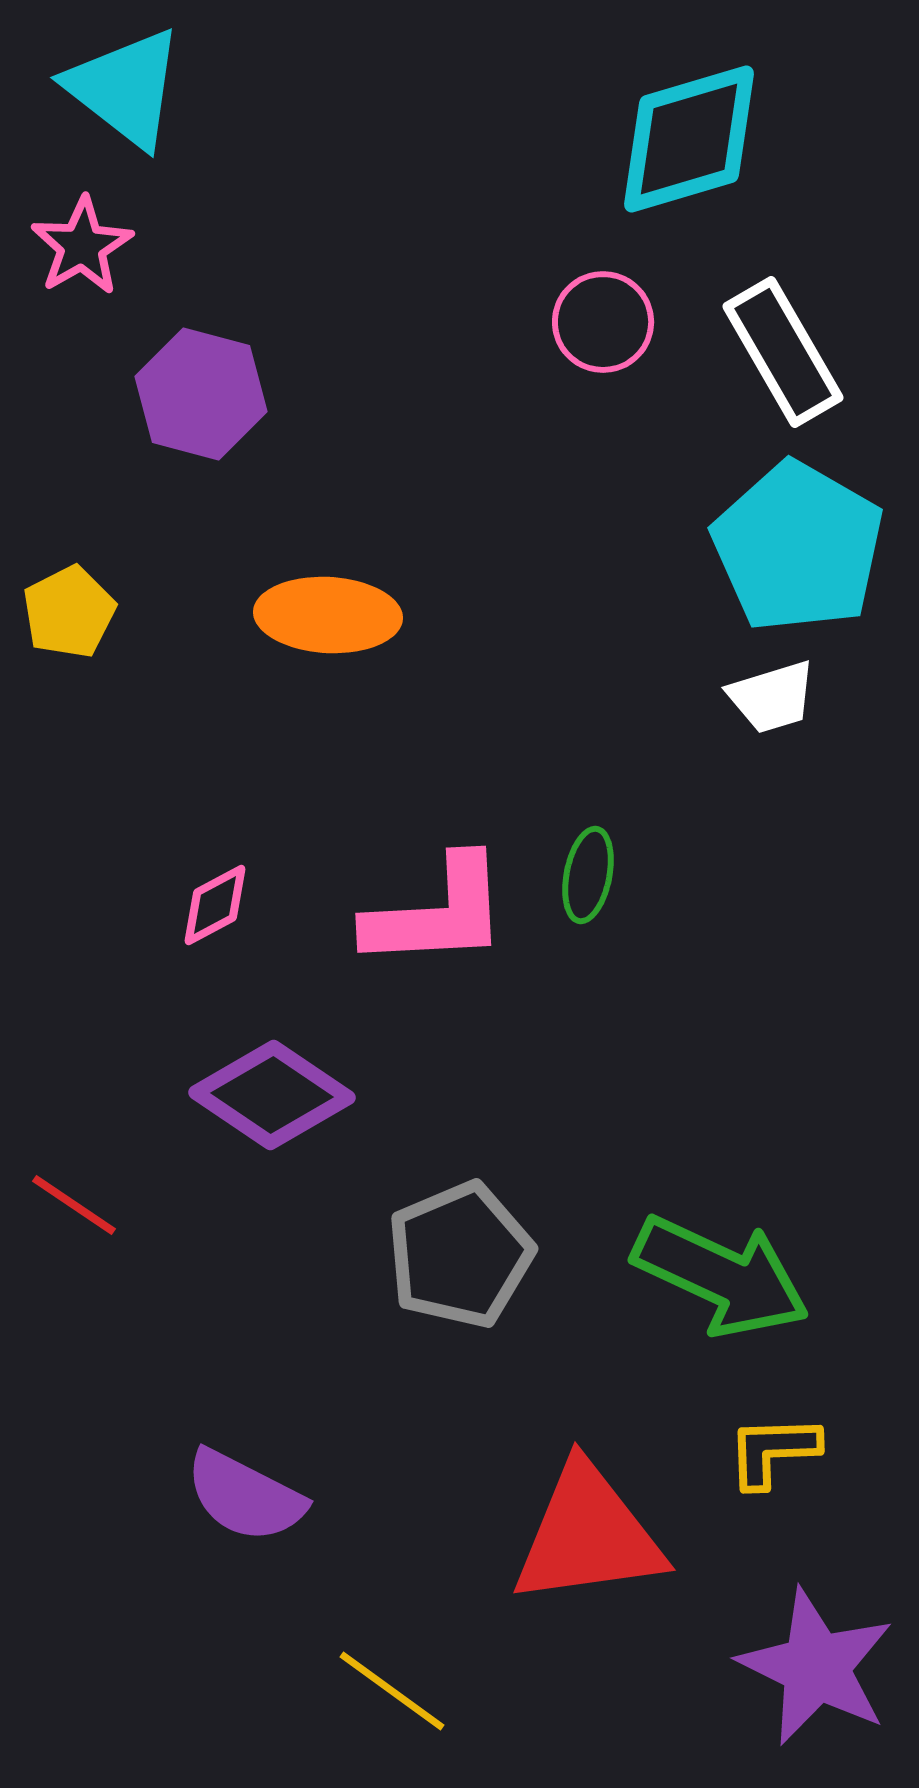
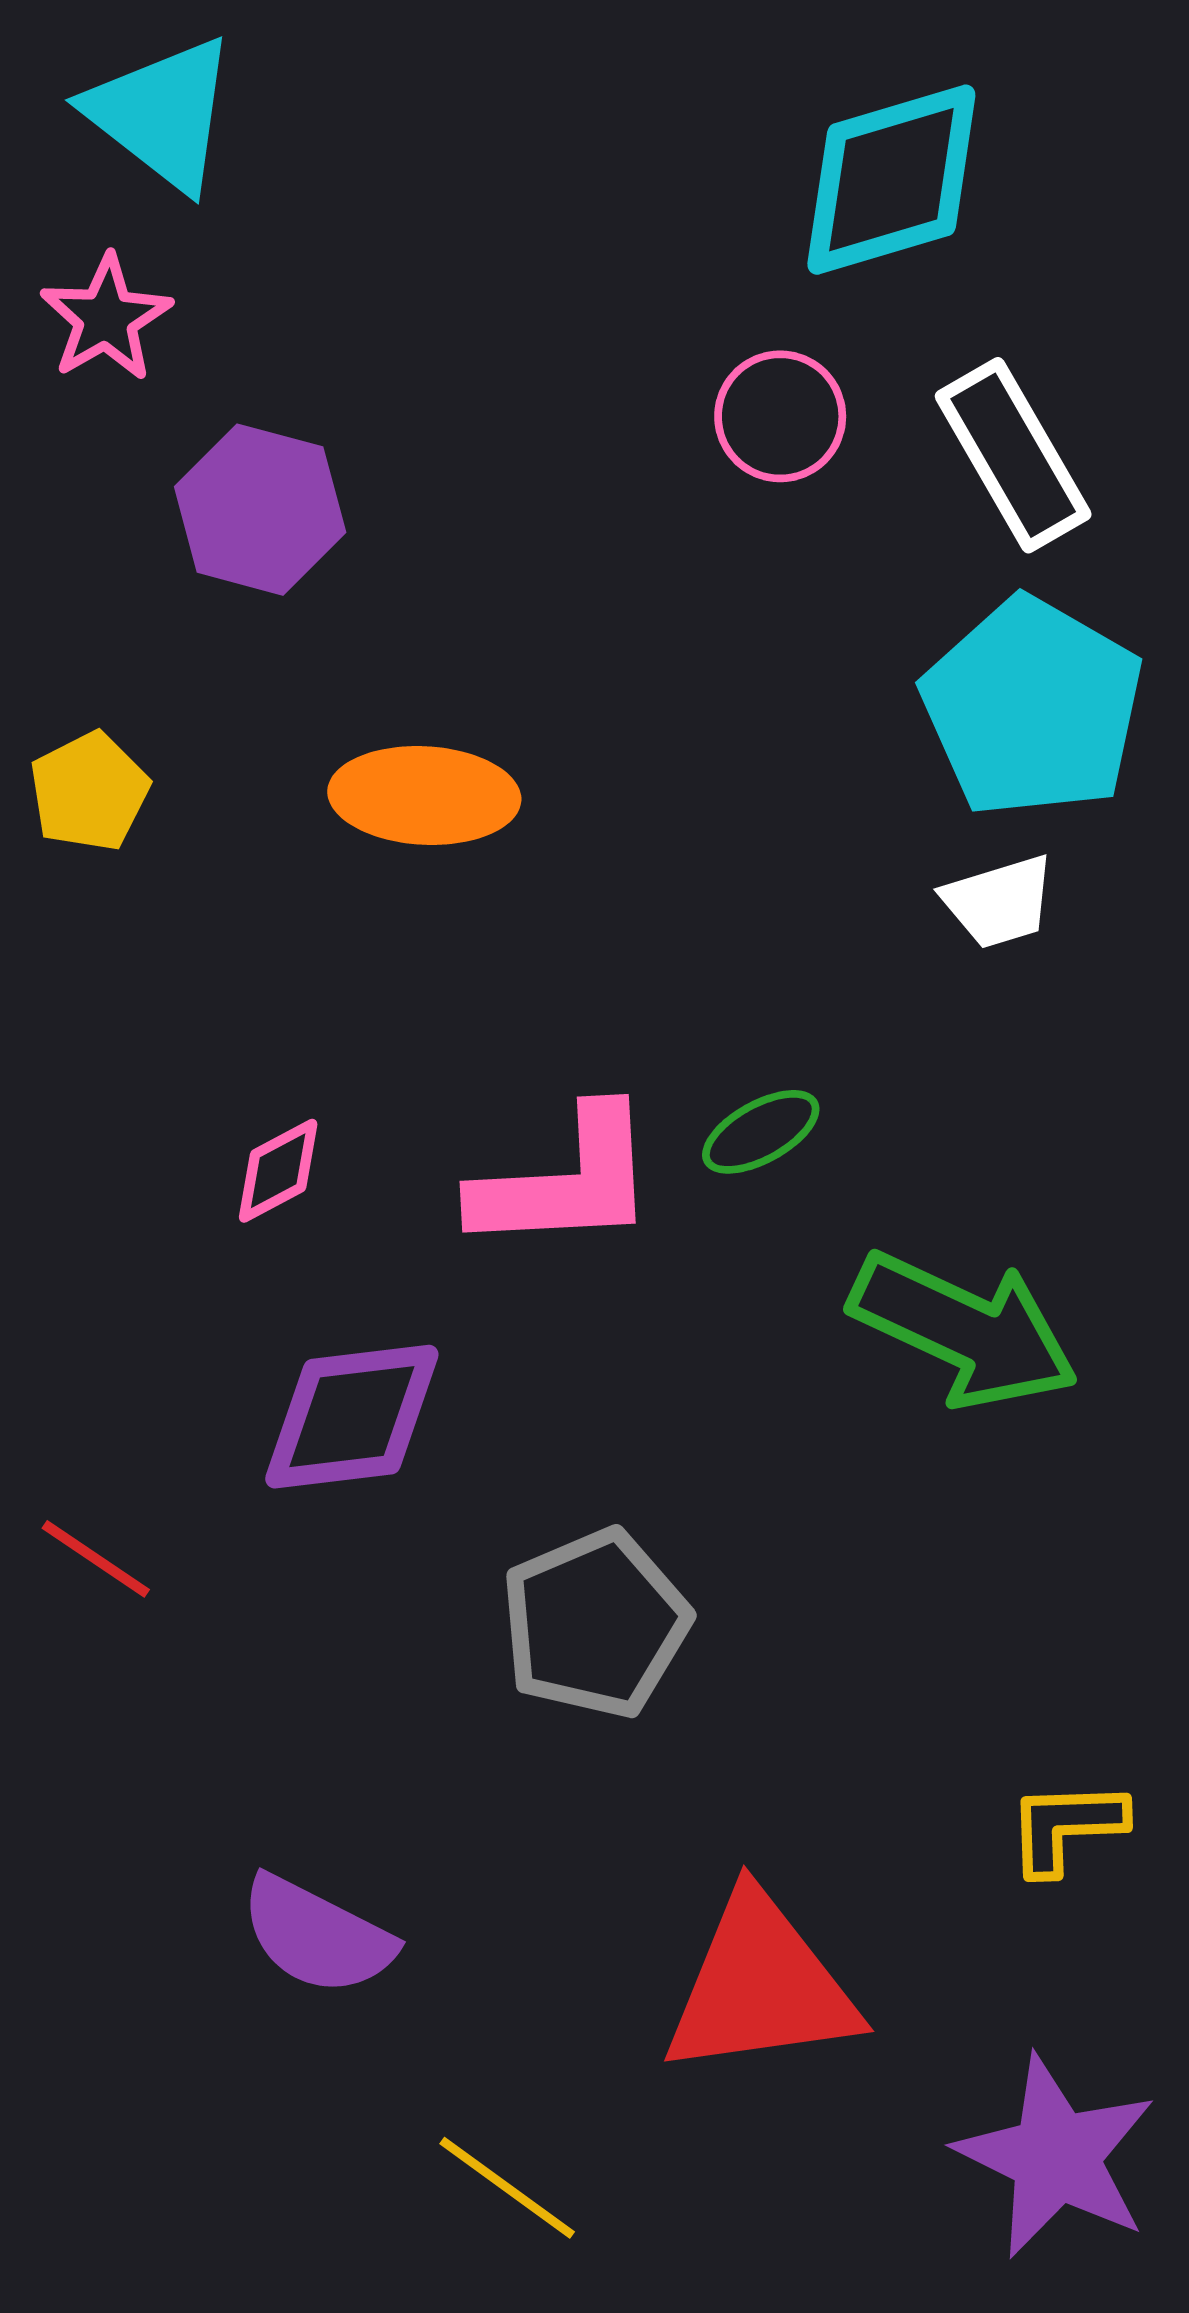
green ellipse: (588, 875) -> (761, 1132), turned 50
purple diamond: (272, 1095) -> (352, 1417), turned -41
green arrow: (721, 1276) -> (964, 1330), moved
yellow L-shape: (773, 1451) -> (1066, 1827), moved

